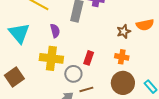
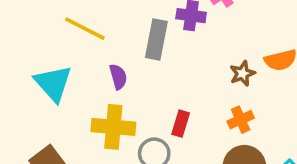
orange cross: (122, 57) -> (241, 120), turned -32

